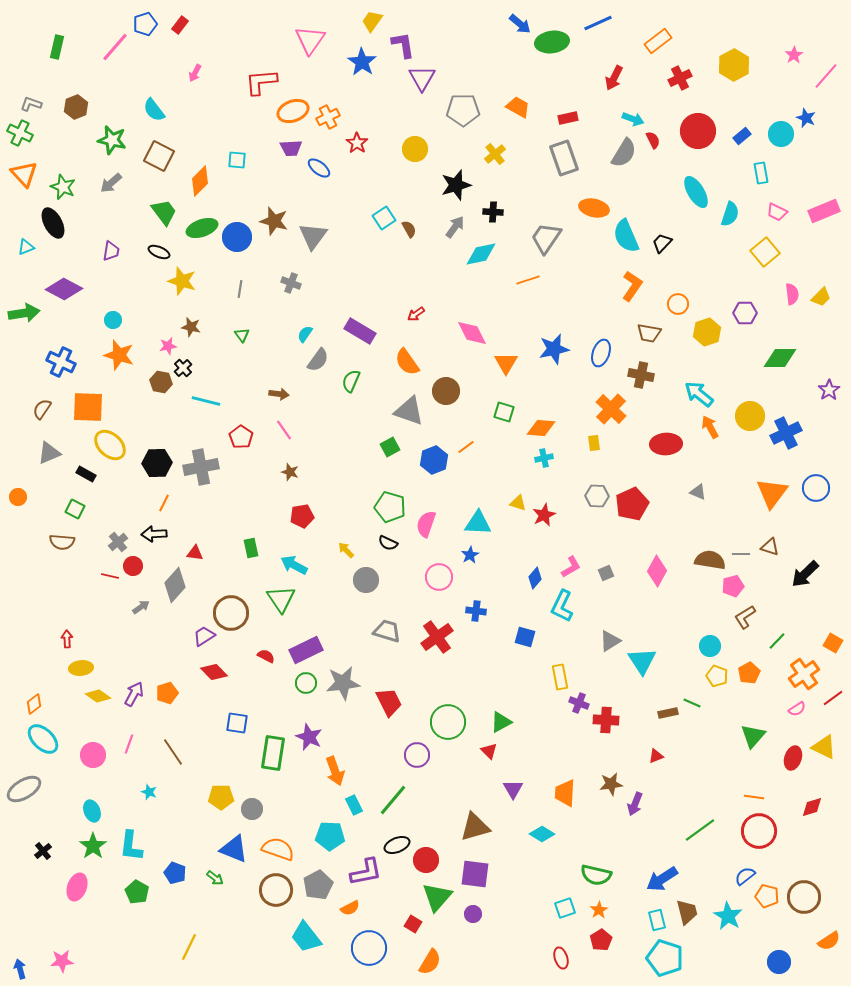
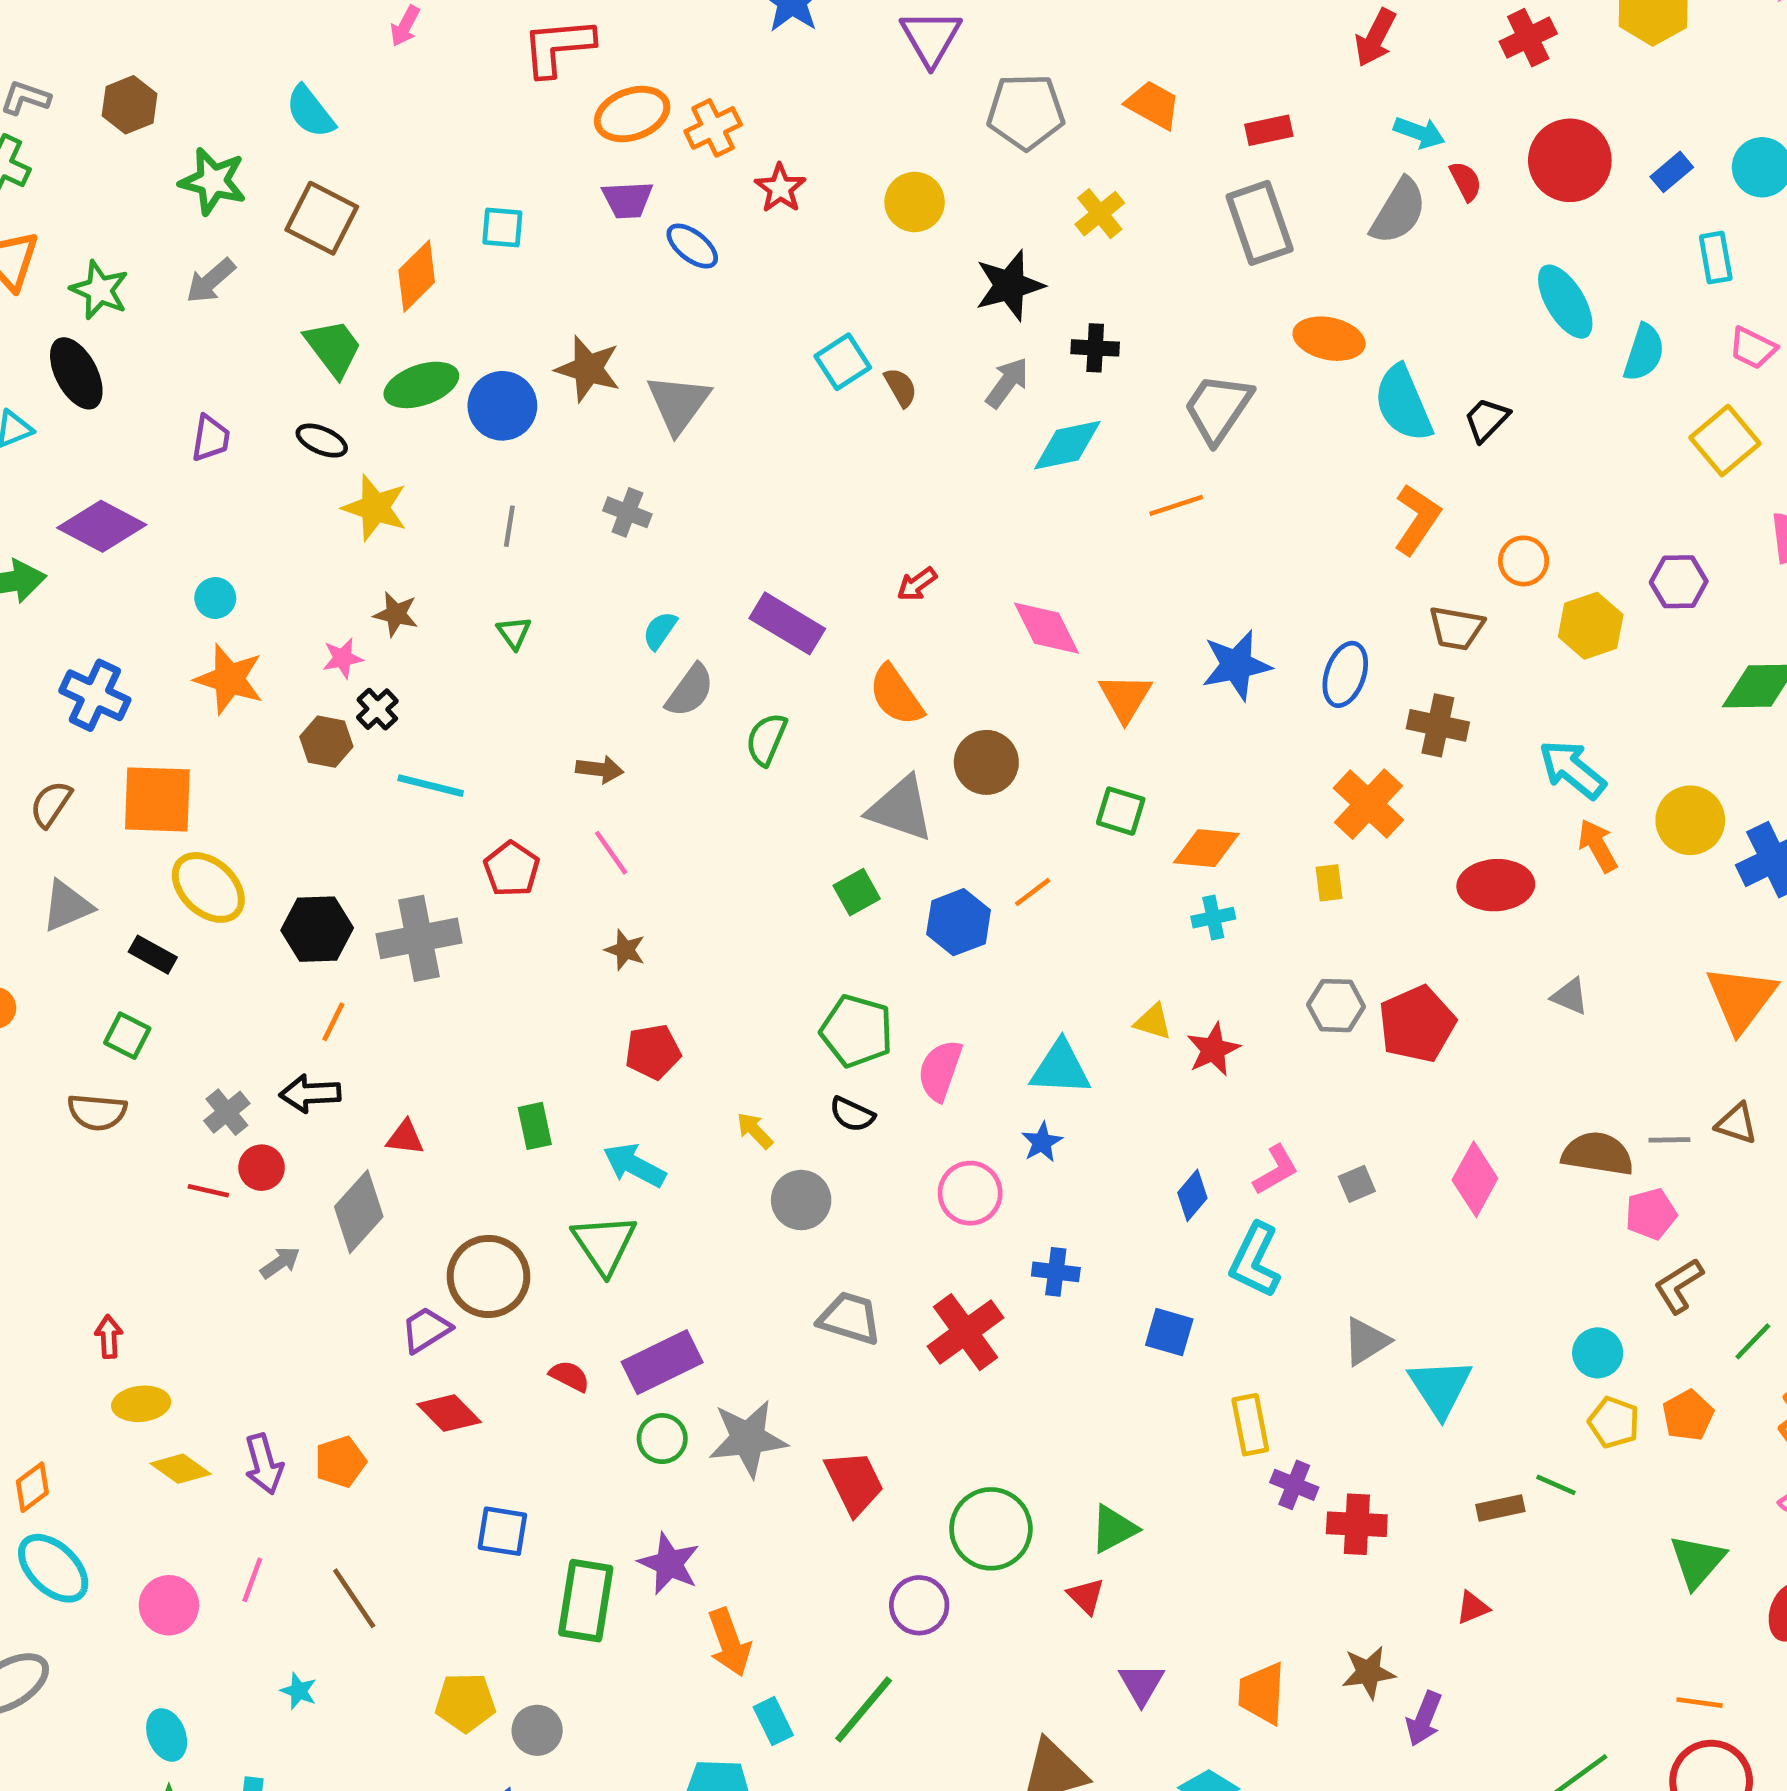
purple arrow: (134, 694) -> (264, 1464), turned 135

